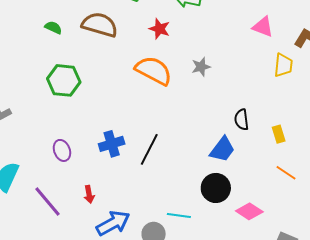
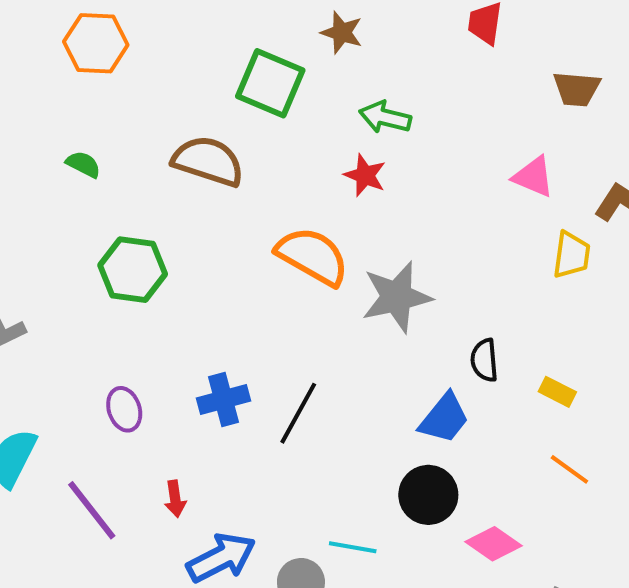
green semicircle: (53, 28) -> (83, 164), moved
red star: (159, 29) -> (365, 175), moved
gray star: (201, 67) -> (397, 297), moved, size x1.8
yellow rectangle: (279, 134) -> (557, 392), turned -48

